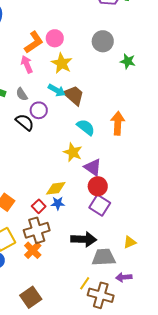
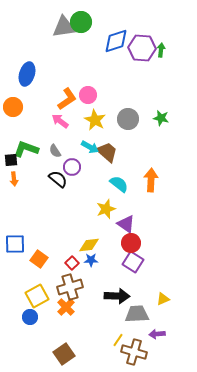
gray circle: (103, 41) -> (128, 119), moved
pink arrow: (27, 64) -> (60, 121), turned -30
yellow star: (73, 152) -> (106, 209), turned 30

